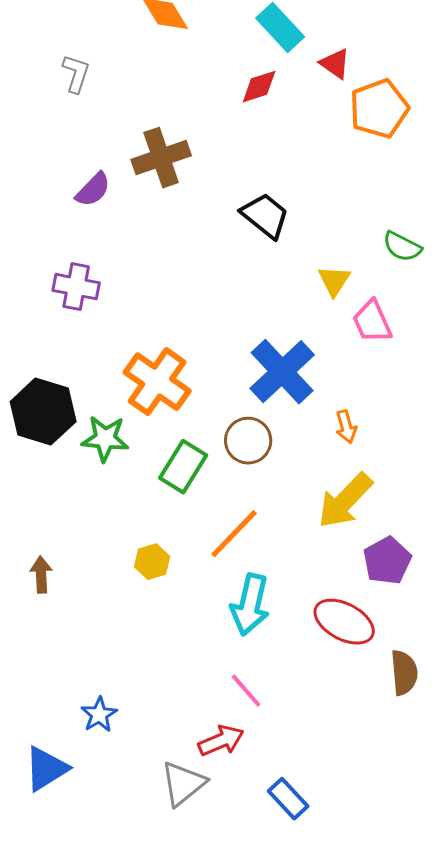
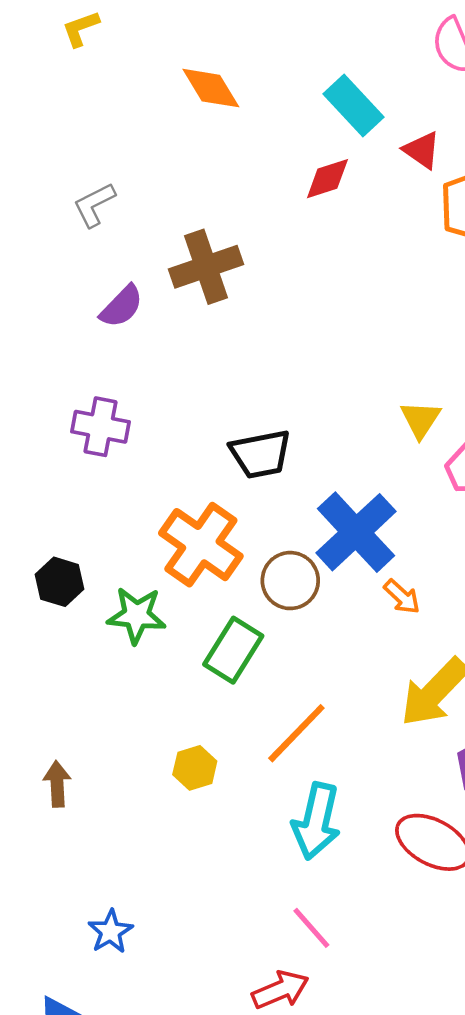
gray L-shape: (76, 74) -> (94, 205), moved, turned -135
black trapezoid: (265, 216) -> (261, 454), moved, turned 130
black hexagon: (43, 412) -> (60, 582), size x0.6
orange arrow: (346, 427) -> (402, 597), moved, turned -32
brown circle: (248, 441) -> (290, 581), moved
blue star: (99, 715) -> (110, 932), moved

